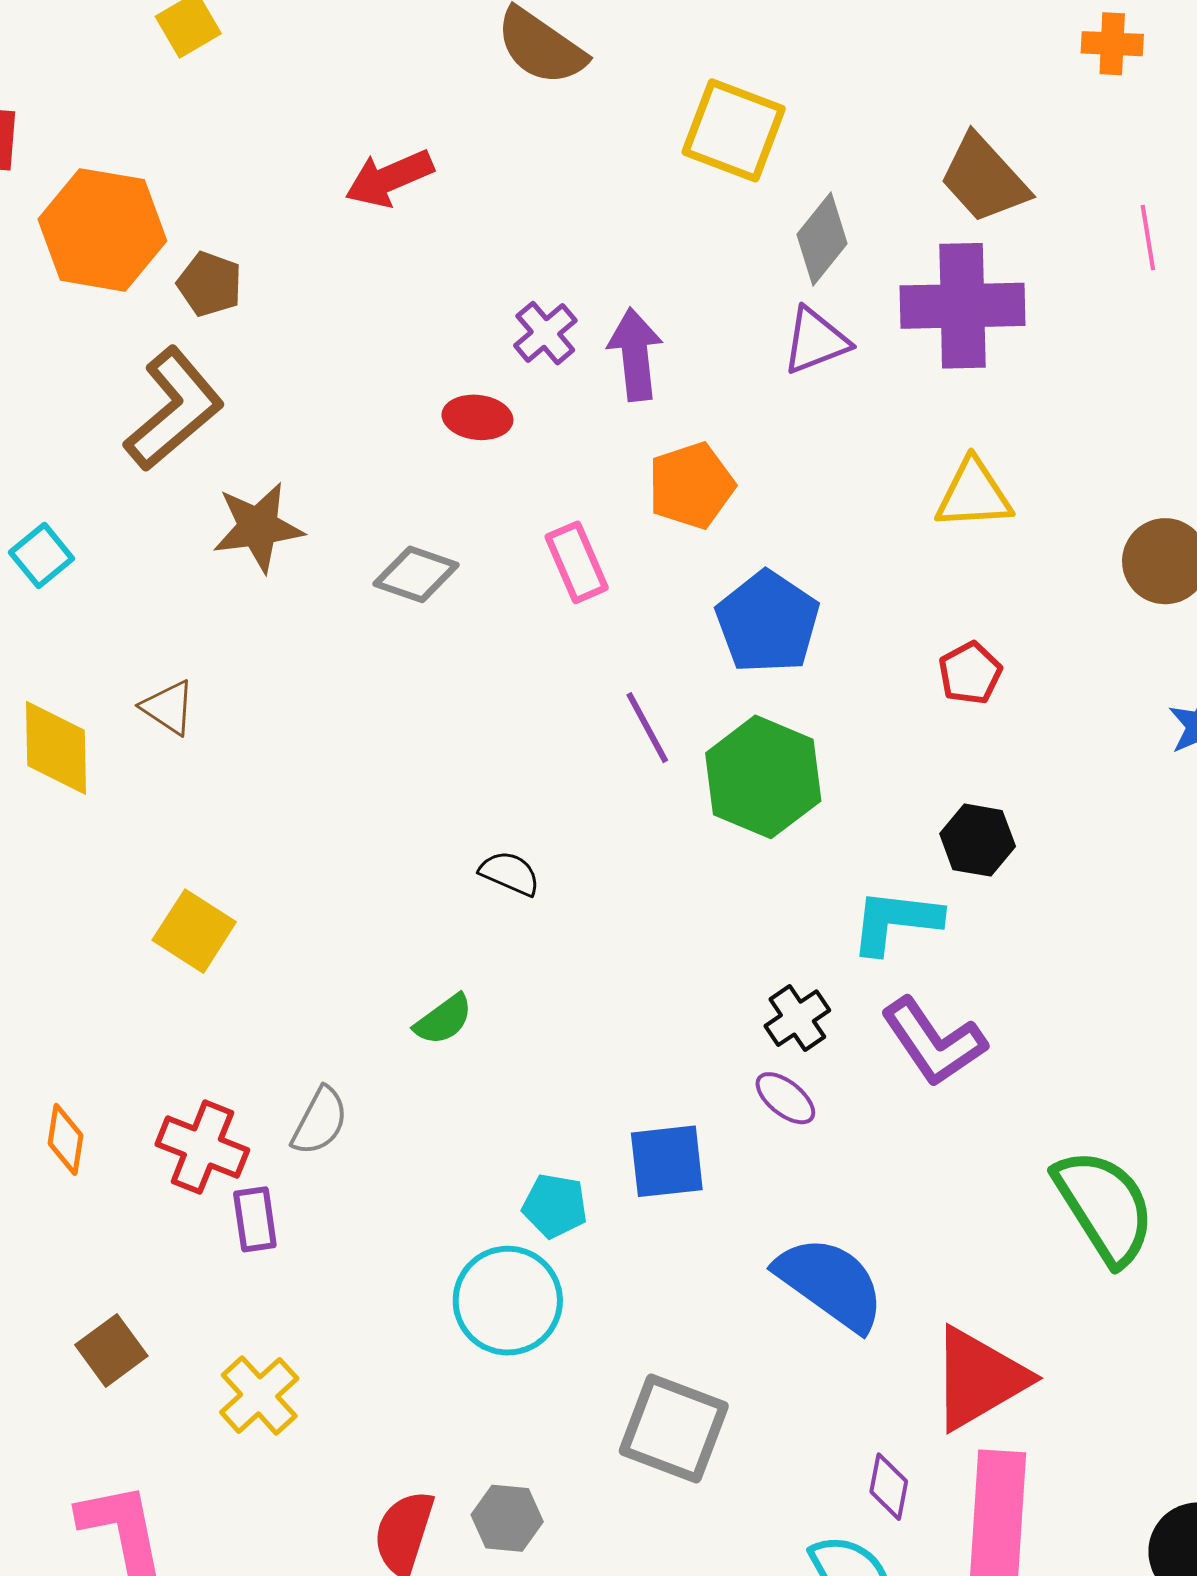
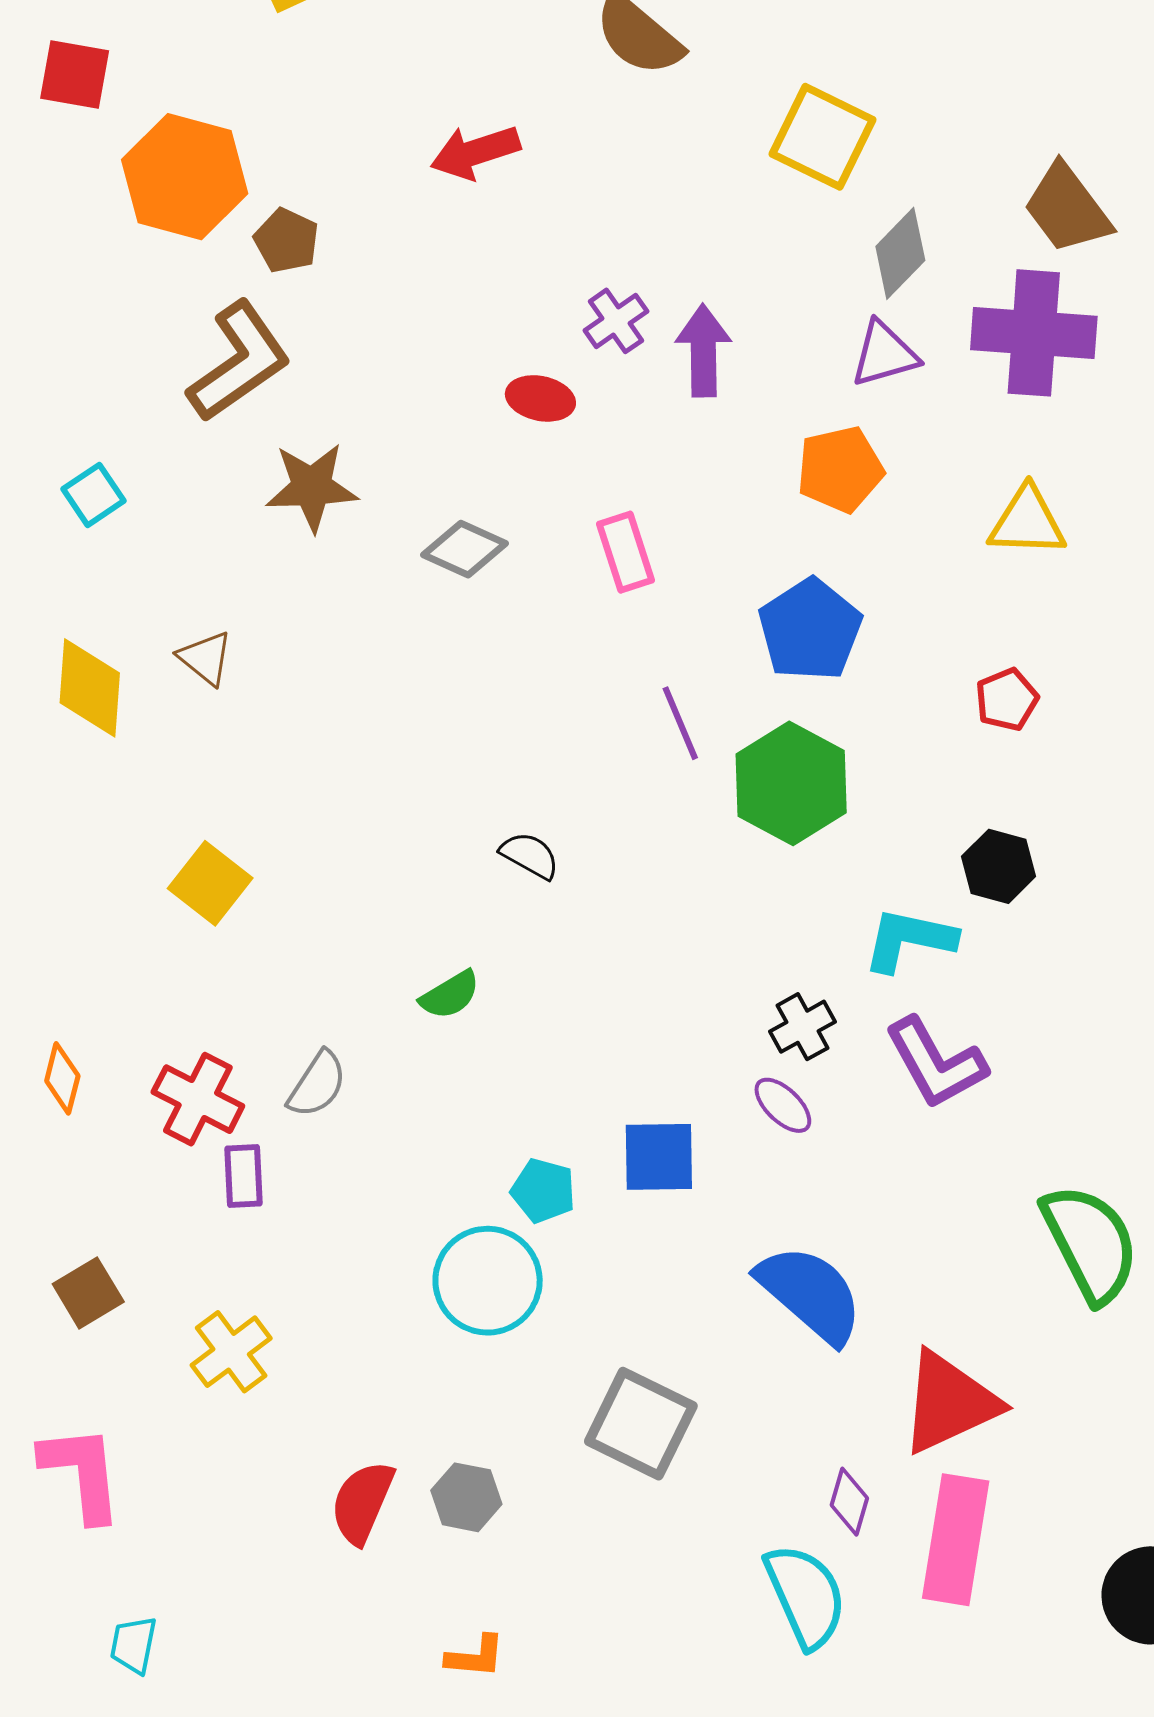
orange pentagon: (691, 486) -> (840, 469), moved

